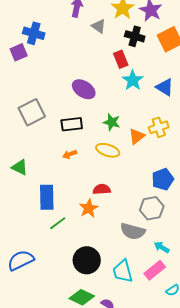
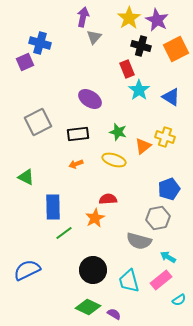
gray triangle: (99, 26) -> (94, 37), moved, turned 35
yellow cross: (159, 127) -> (165, 137), turned 36

